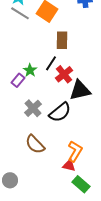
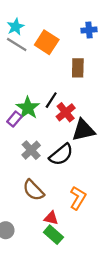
brown rectangle: (62, 40) -> (78, 68), moved
green star: (30, 70) -> (28, 108), size x1.5
red triangle: (69, 165) -> (51, 218), moved
green rectangle: (81, 184) -> (53, 235), moved

